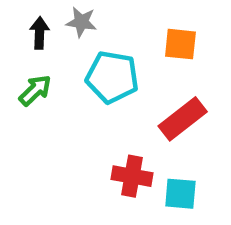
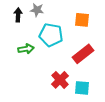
green arrow: (35, 90) -> (26, 49), moved, turned 35
red cross: (132, 176) -> (60, 80), turned 36

